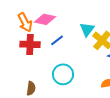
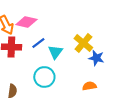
cyan triangle: (87, 29) -> (55, 52), moved

